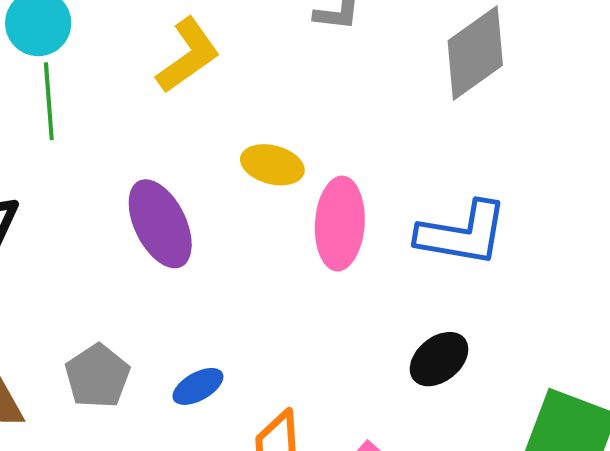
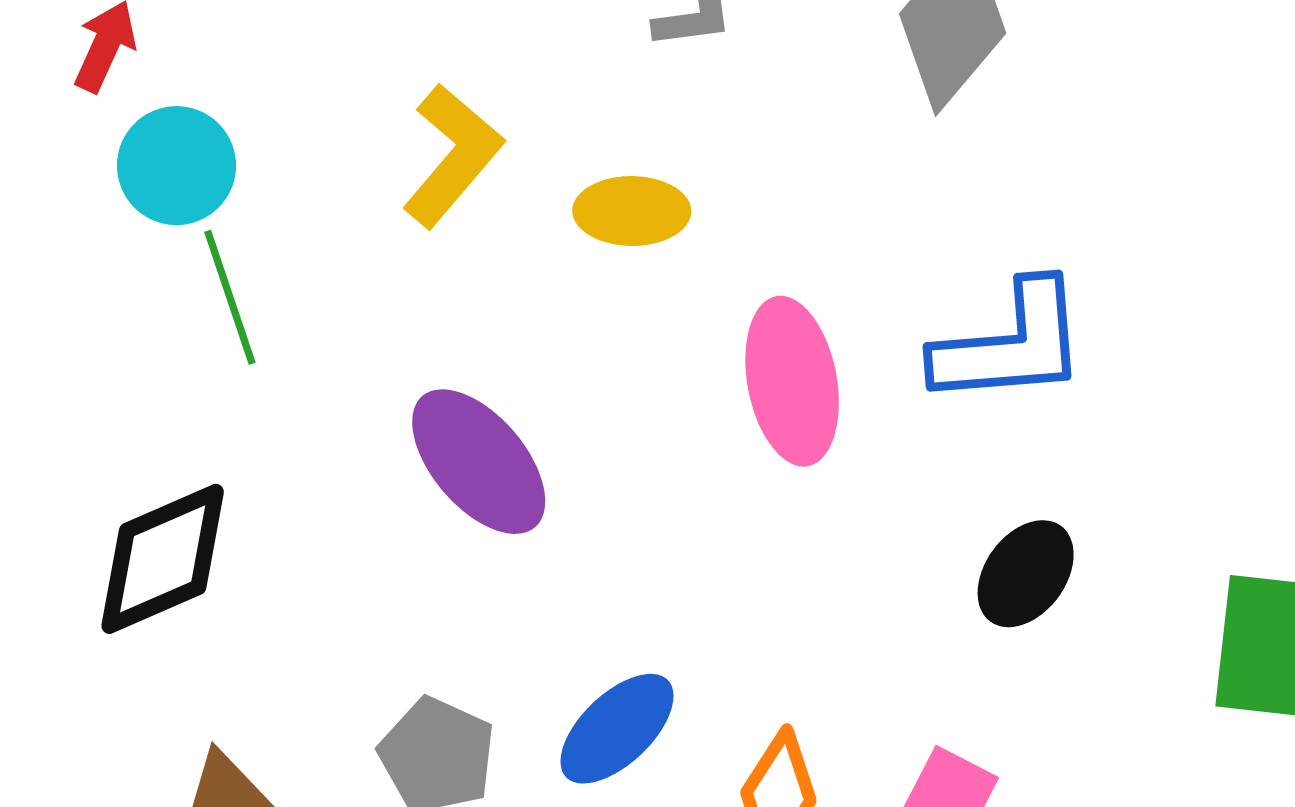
yellow ellipse: (272, 165) -> (632, 211), moved
blue ellipse: (198, 386) -> (617, 729), size x1.4

